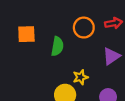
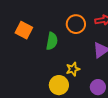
orange square: (26, 34) -> (24, 30), turned 30

